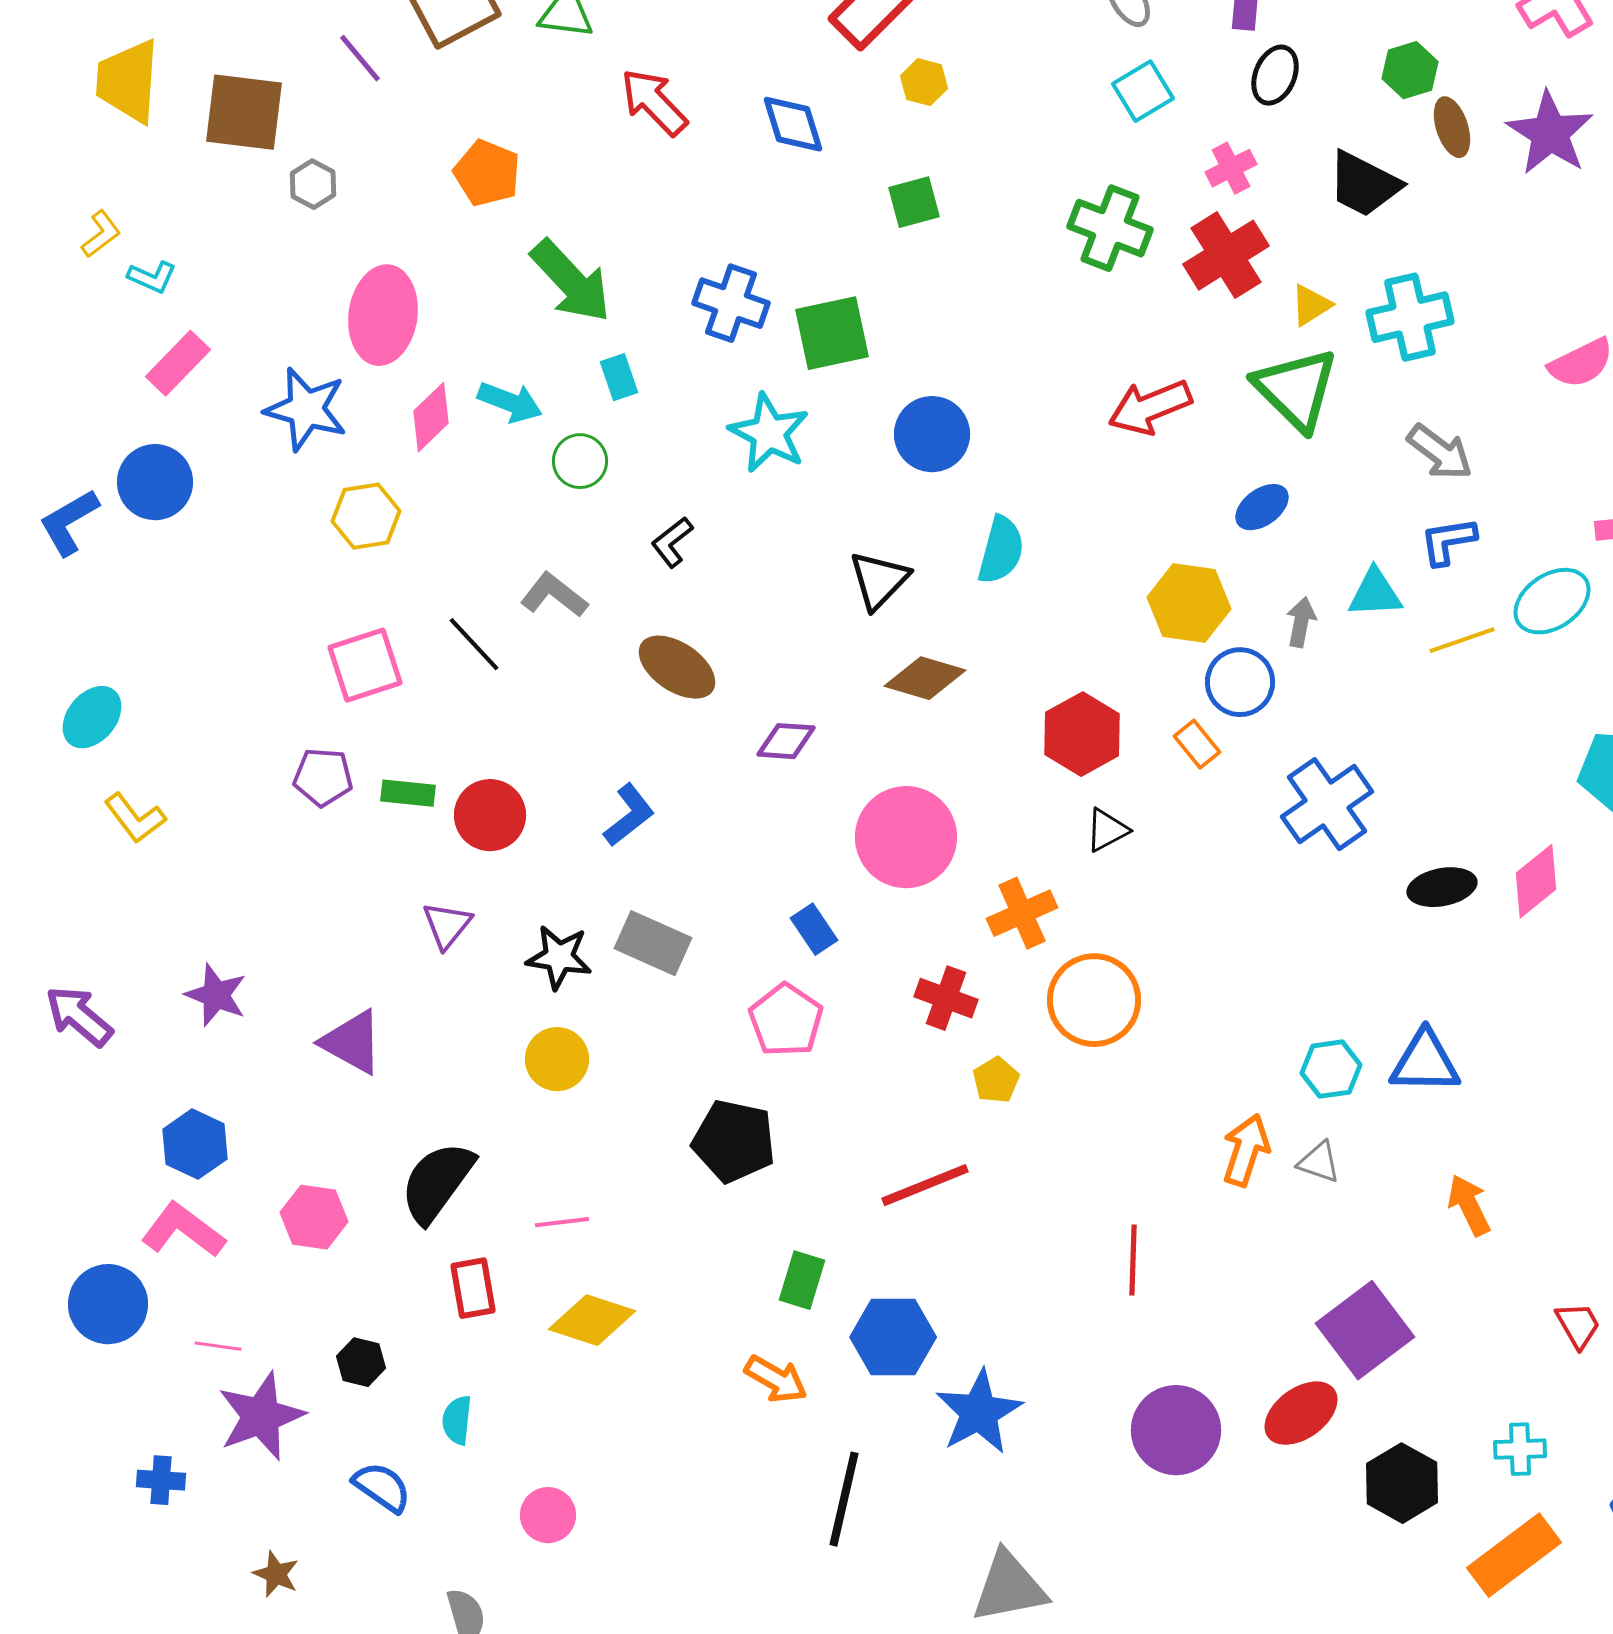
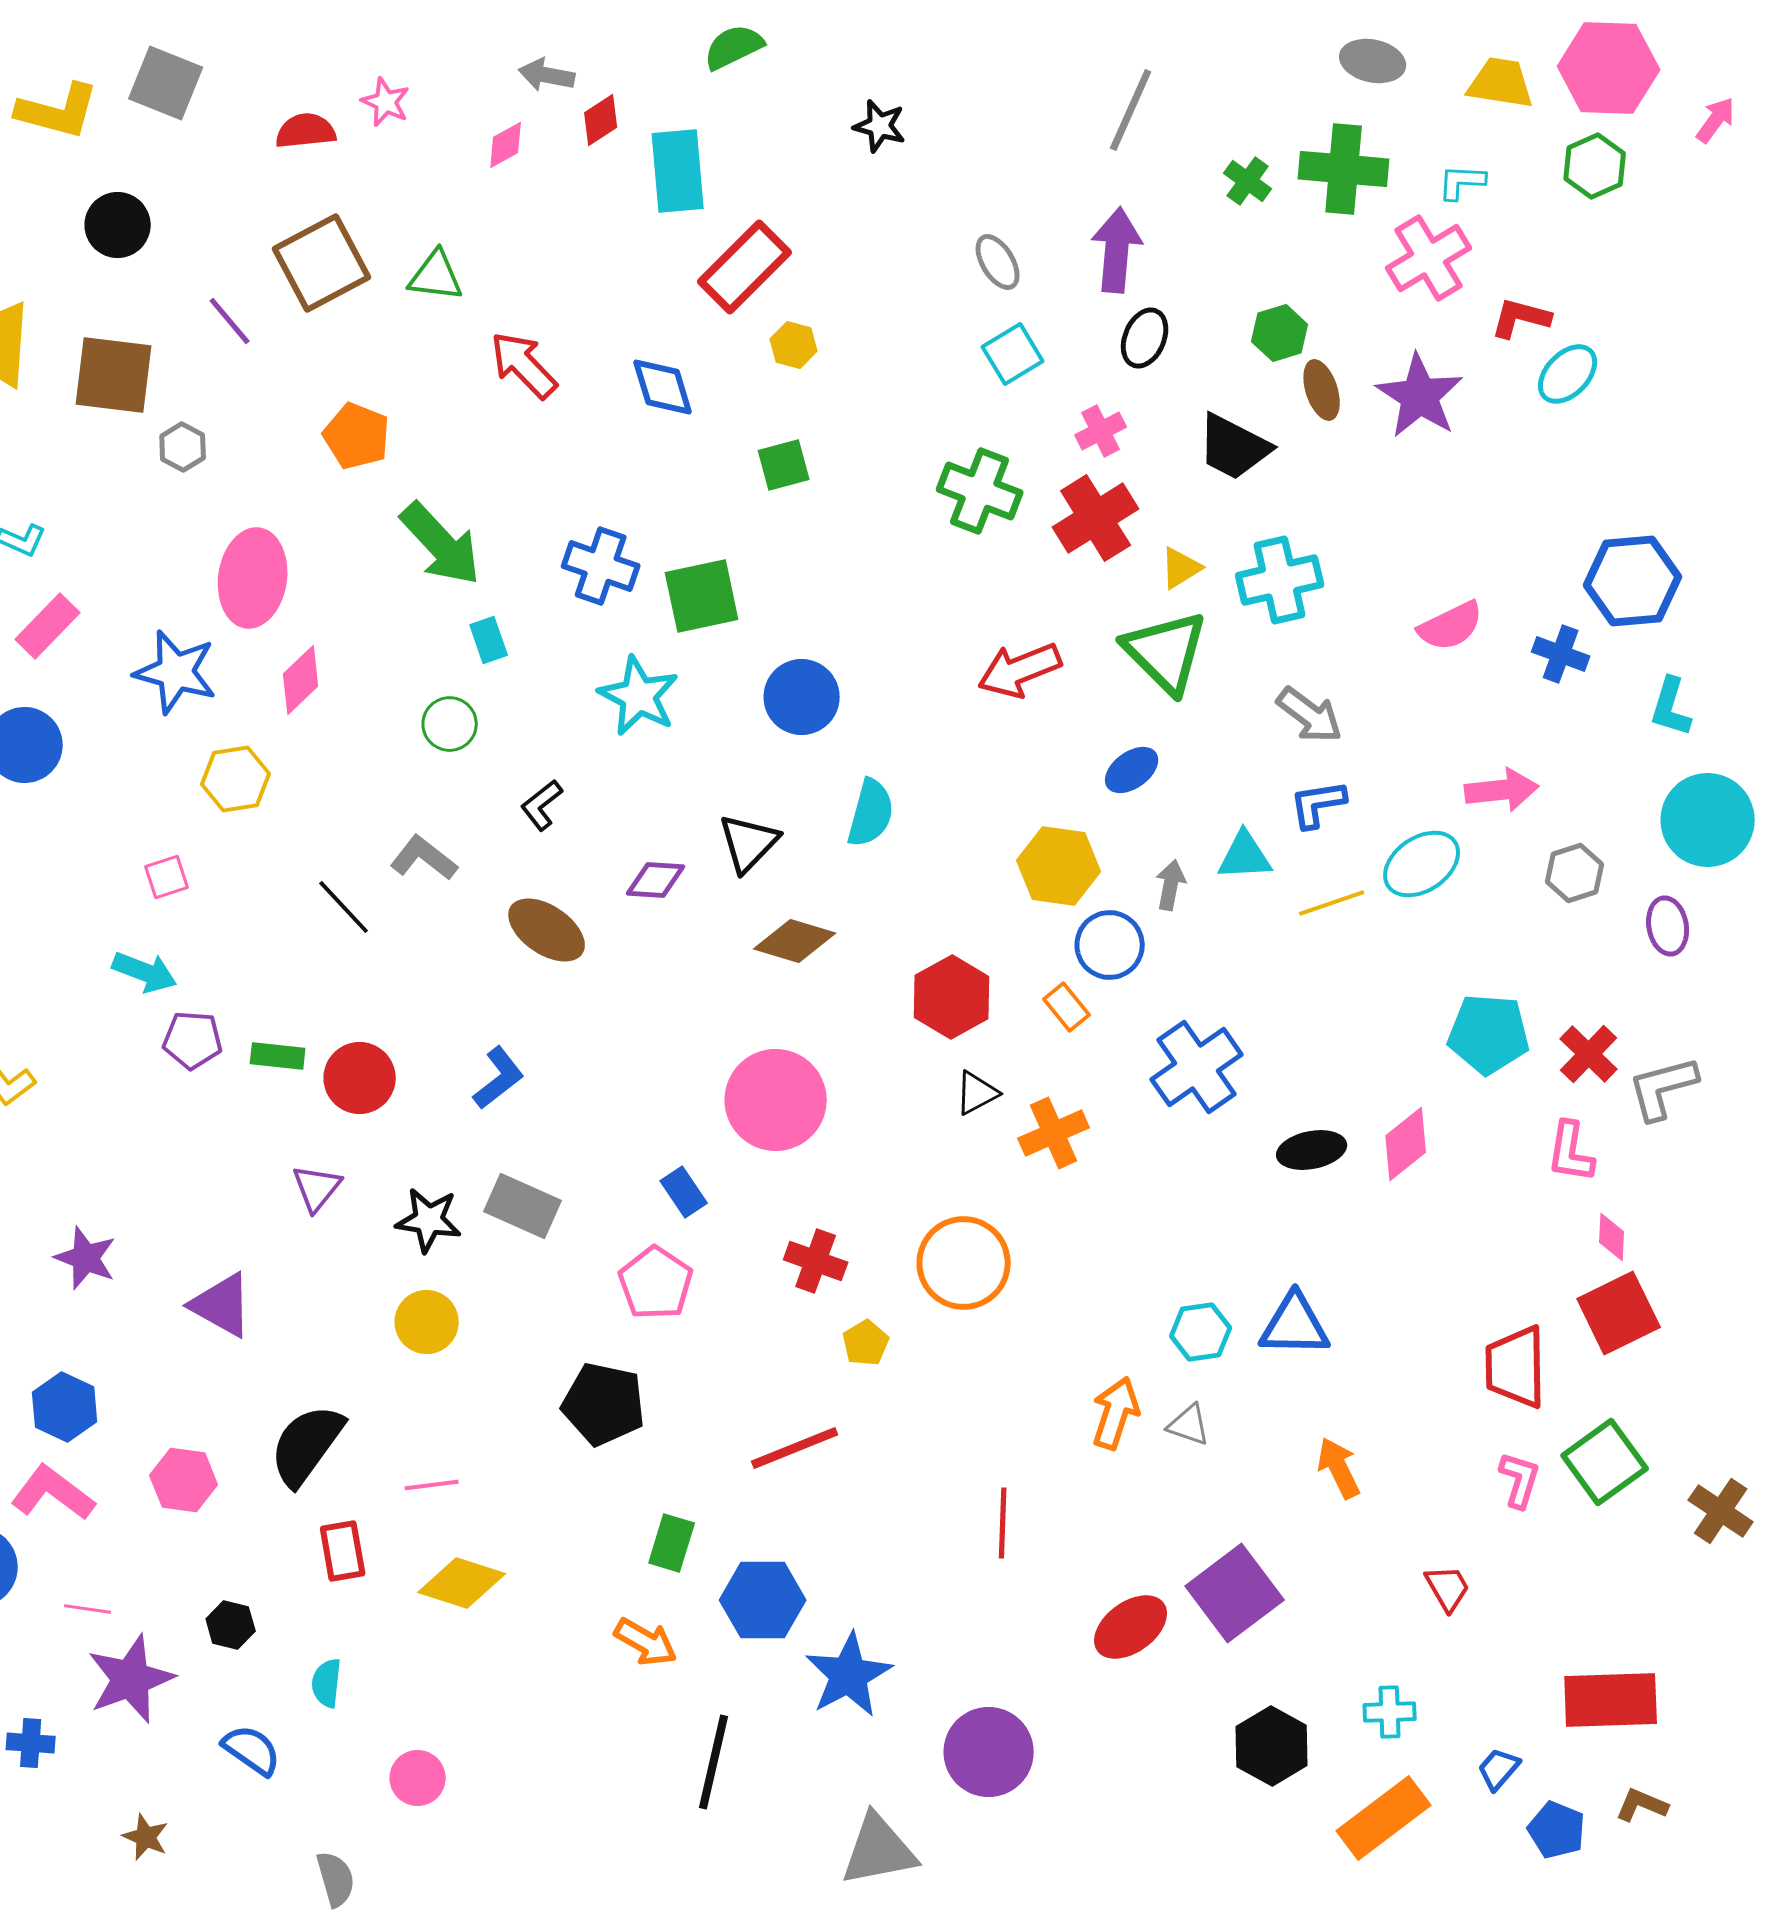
cyan arrow: (510, 402) -> (145, 972), moved
pink square: (365, 665) -> (167, 877), moved, size x0.6
purple diamond: (786, 741) -> (656, 880), moved
orange cross: (1022, 913) -> (1054, 1133), moved
red ellipse: (1301, 1413) -> (1131, 1627), moved
purple circle: (1176, 1430) -> (989, 1752), moved

